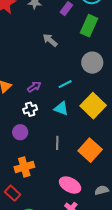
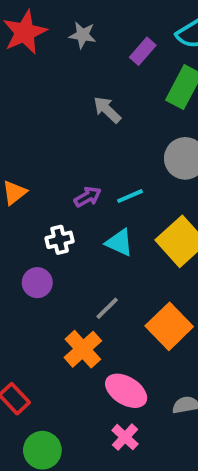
purple arrow: (34, 87) -> (88, 197), moved
gray line: (57, 143) -> (107, 308), turned 40
orange cross: (24, 167) -> (83, 349), moved, turned -30

